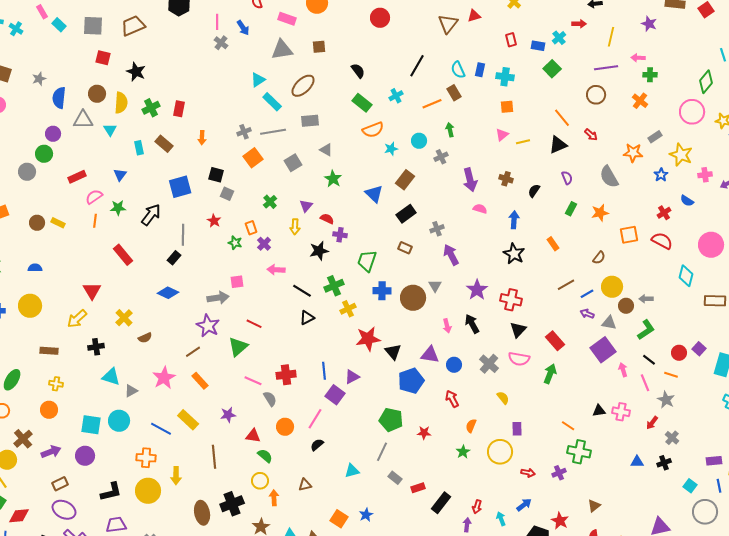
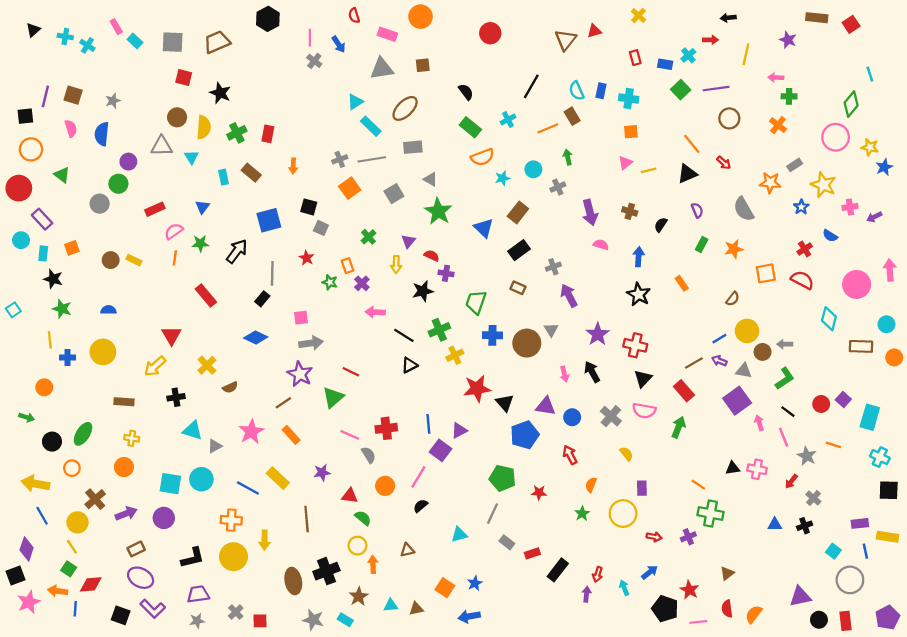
purple line: (606, 68) -> (716, 89), moved
blue semicircle: (59, 98) -> (102, 134), moved
green star: (333, 179) -> (438, 211), size x1.4
pink square: (237, 282) -> (301, 318), moved
brown line: (566, 285) -> (694, 363), moved
orange line: (671, 375) -> (833, 445), moved

